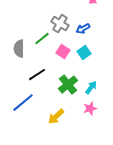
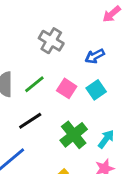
gray cross: (60, 24) -> (51, 41), moved
green line: (42, 39) -> (34, 84), moved

